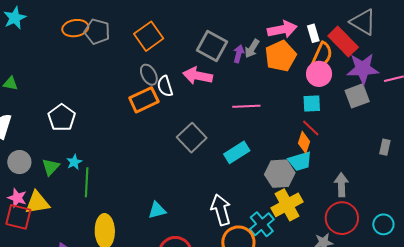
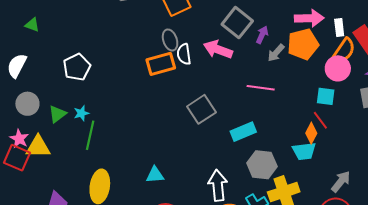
gray arrow: (252, 49) -> (276, 53), moved
gray hexagon: (280, 174) -> (262, 165), moved
gray arrow: (341, 185) -> (341, 181), turned 30

